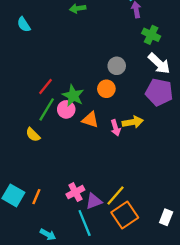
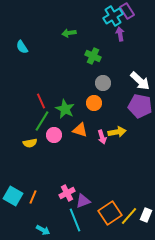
green cross: (151, 35) -> (93, 56), moved
red line: (46, 86) -> (41, 101), turned -63
pink circle: (66, 109) -> (54, 135), moved
yellow semicircle: (33, 135) -> (30, 143), turned -56
yellow line: (116, 195) -> (129, 216), moved

